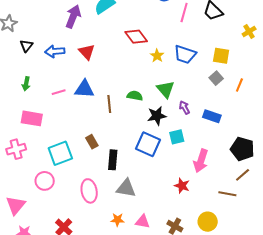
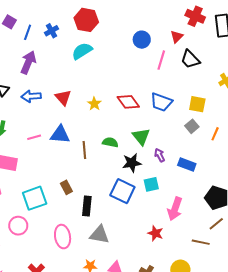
purple arrow: (73, 16) -> (28, 62), moved
red diamond: (136, 37) -> (128, 102), moved
yellow star: (157, 56) -> (94, 104), moved

